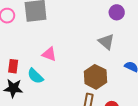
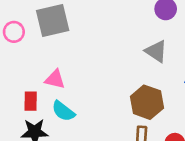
pink triangle: (49, 54) -> (55, 79), moved

